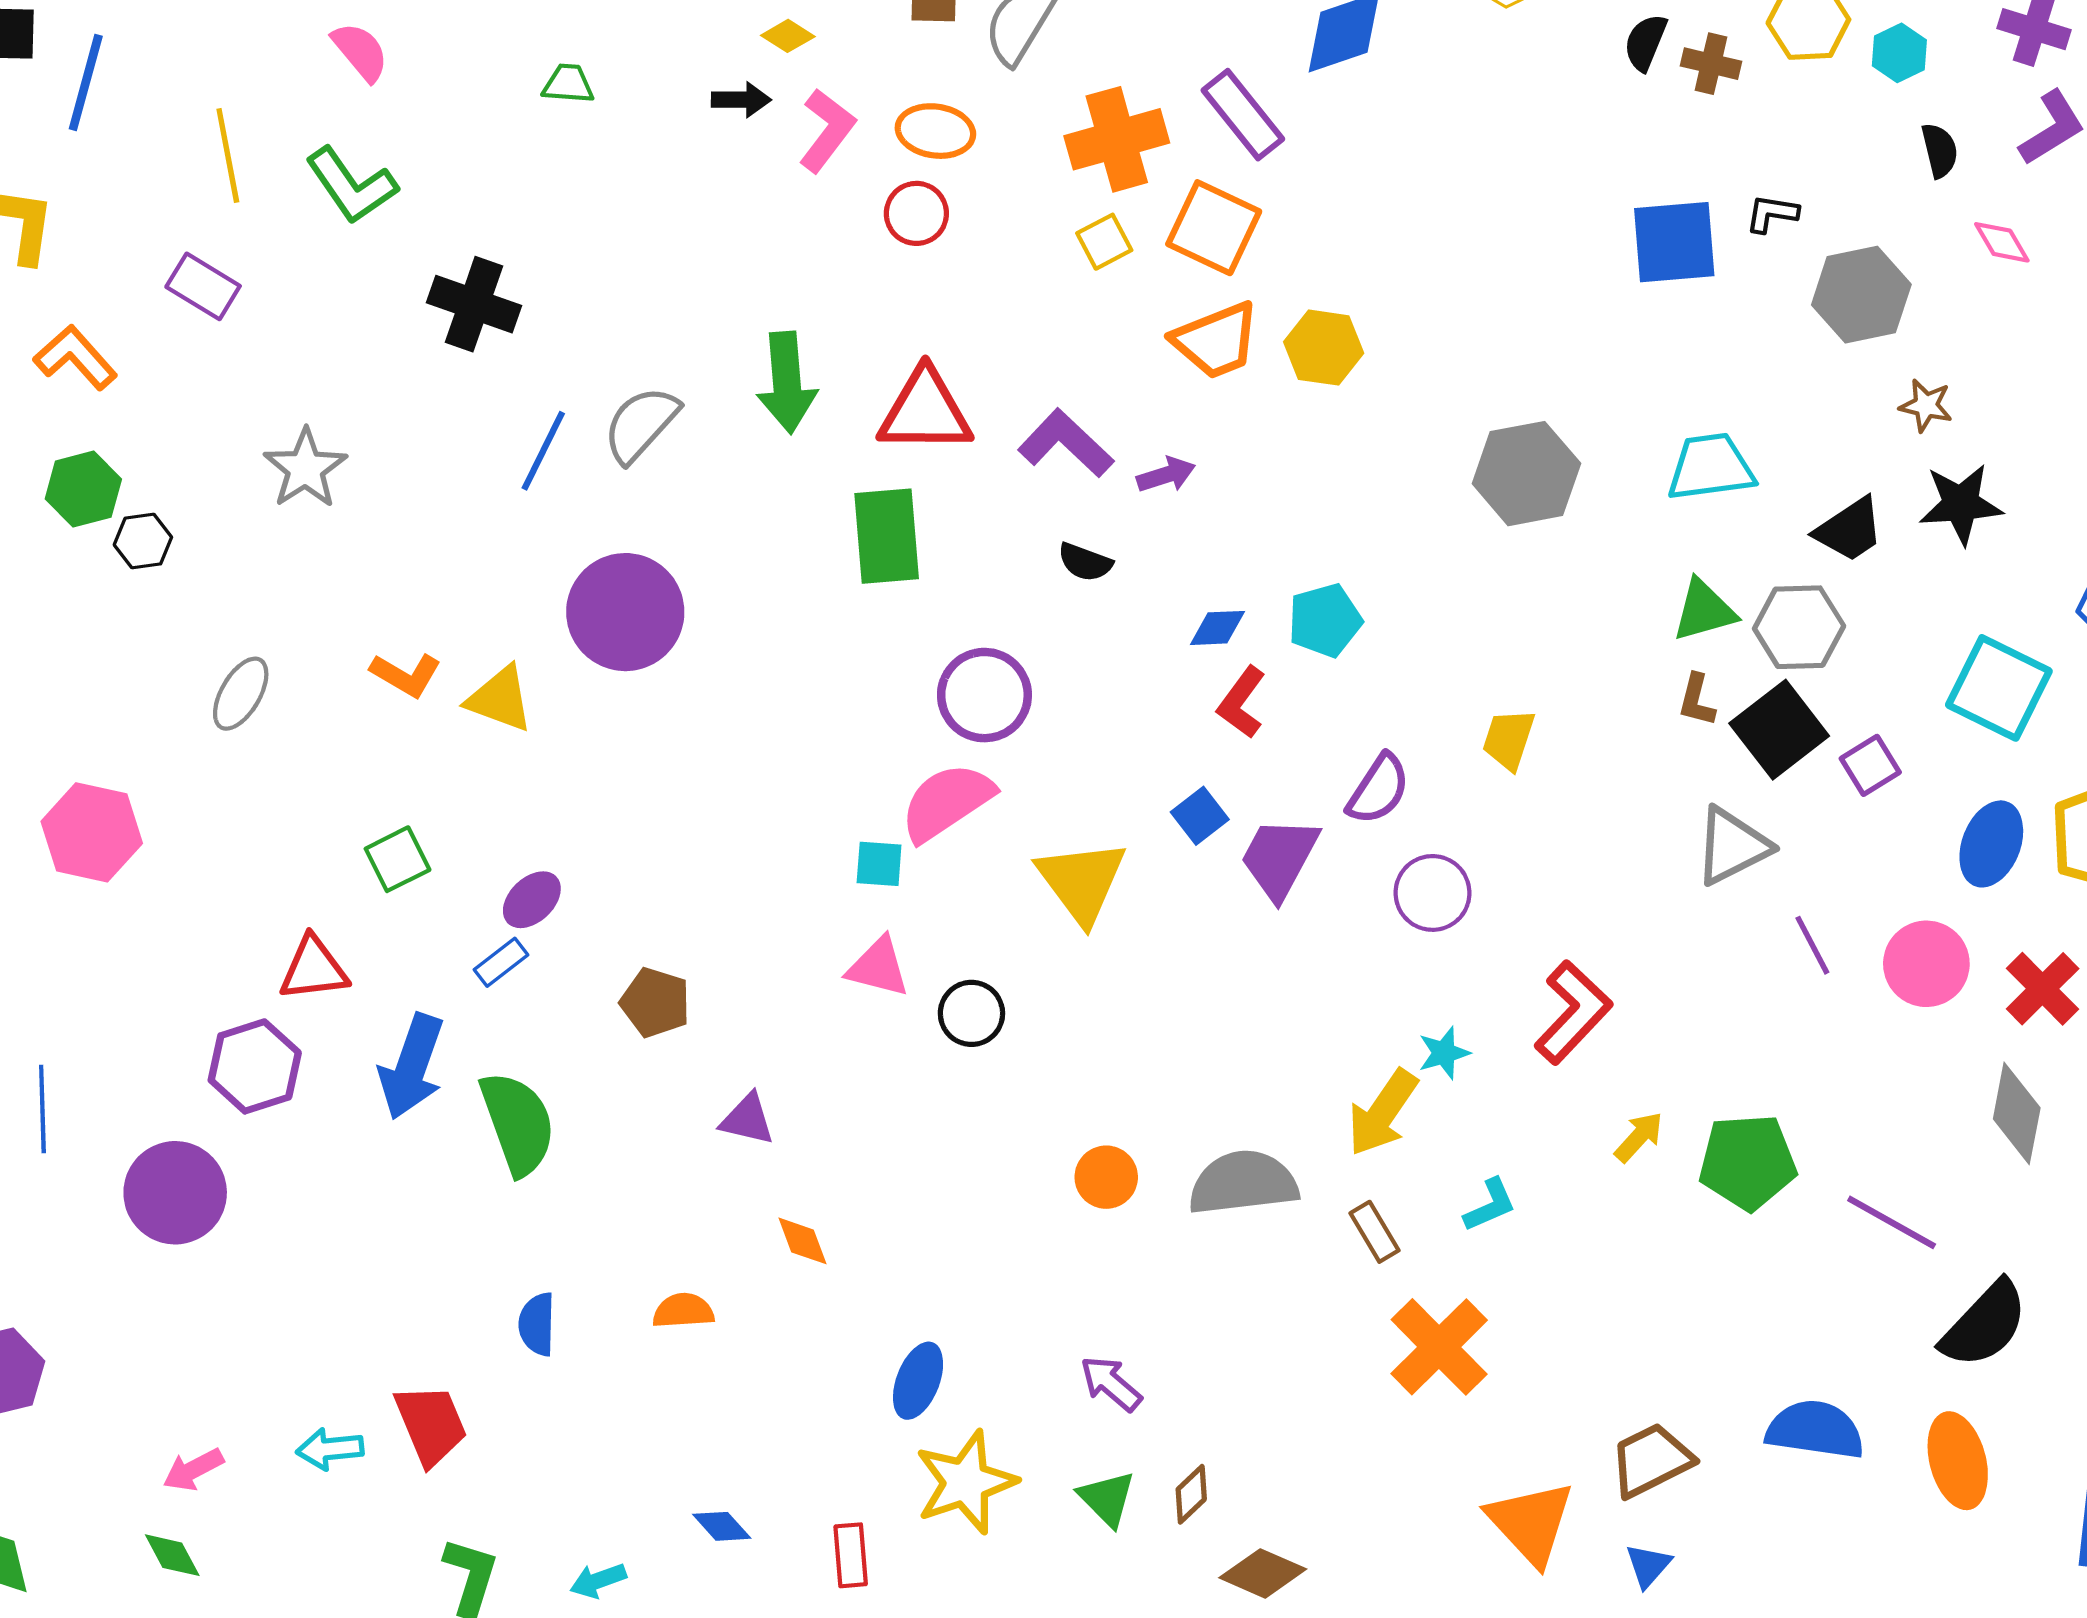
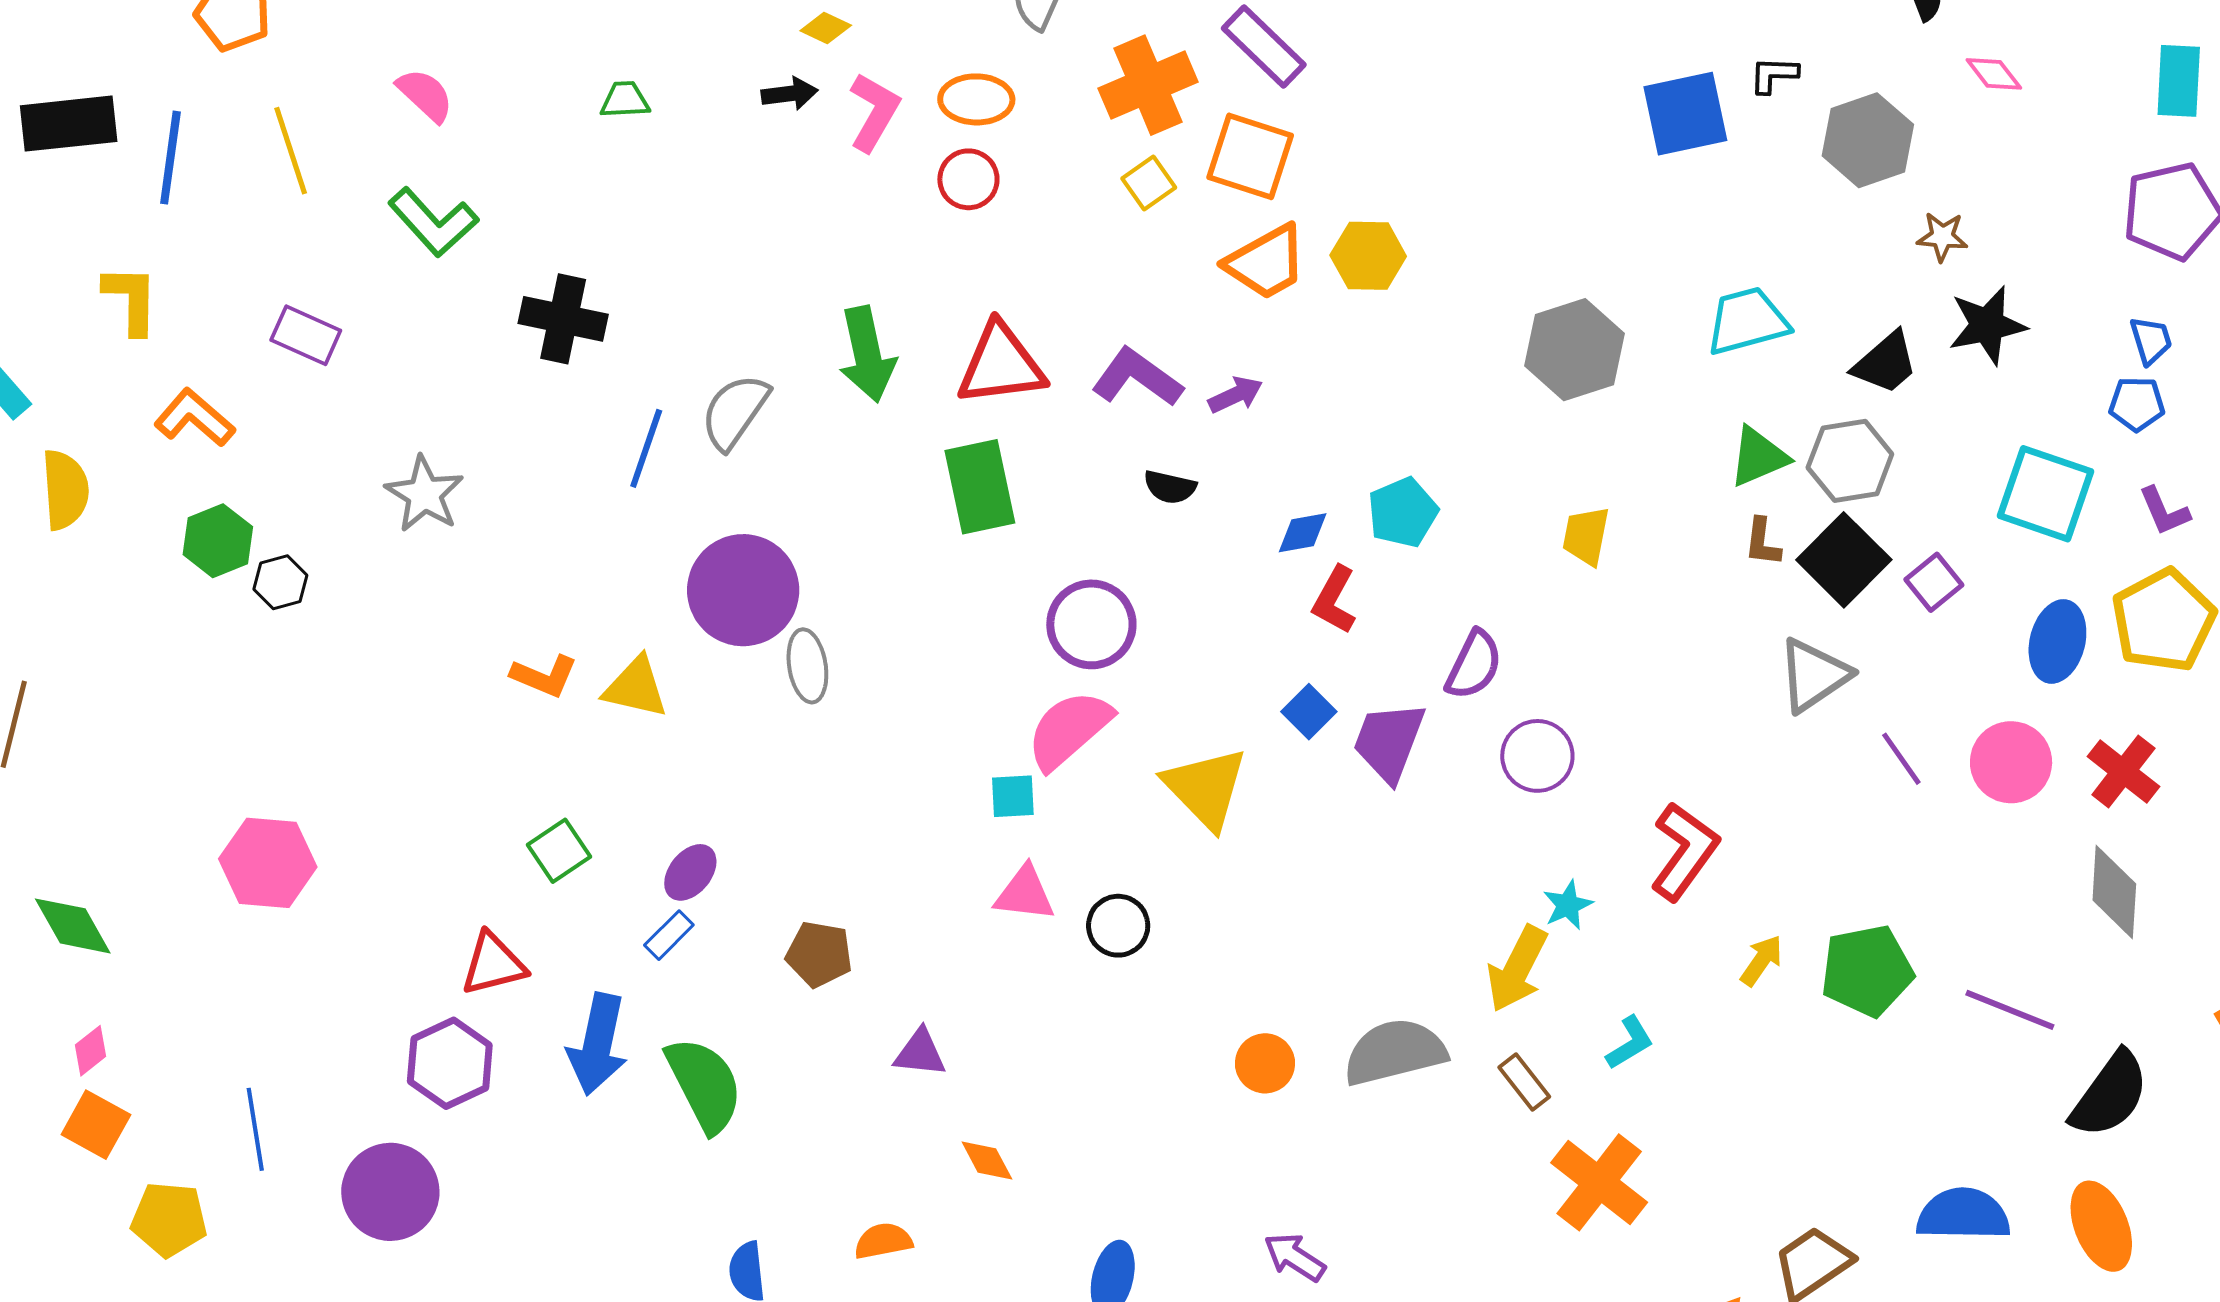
yellow line: (228, 155) -> (291, 151), moved
gray ellipse: (241, 694) -> (807, 666), moved, turned -32
yellow trapezoid: (1509, 739) -> (1586, 536), moved

